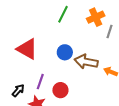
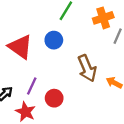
blue circle: (65, 52) -> (54, 40), moved
brown arrow: (86, 62) -> (87, 68), turned -130

